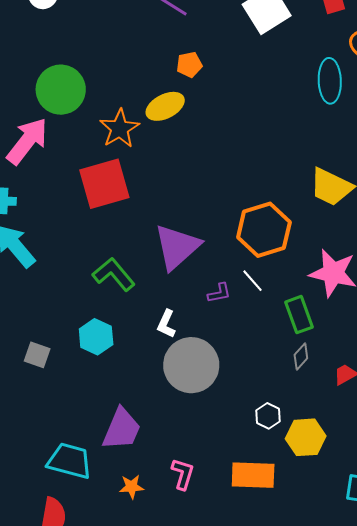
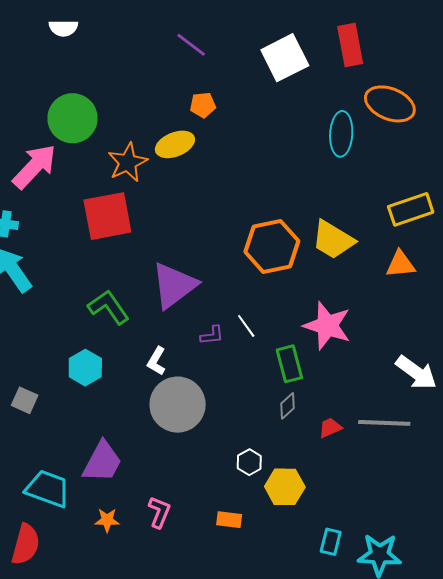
orange hexagon: (264, 230) -> (272, 246), moved
gray square: (37, 355) -> (25, 400), moved
orange rectangle: (253, 475) -> (229, 520), size x0.6

